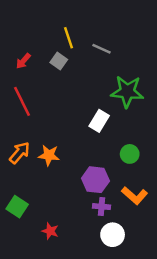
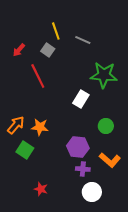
red line: (22, 101) -> (38, 76), moved
green square: (17, 207) -> (25, 150), moved

